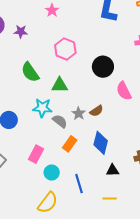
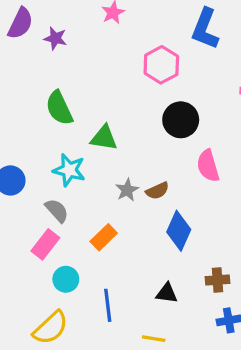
pink hexagon: (65, 49) -> (161, 65), moved
gray semicircle: (60, 121) -> (57, 211), moved
blue diamond: (101, 143) -> (179, 231), moved

